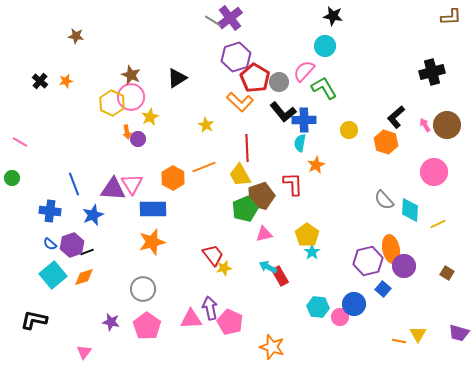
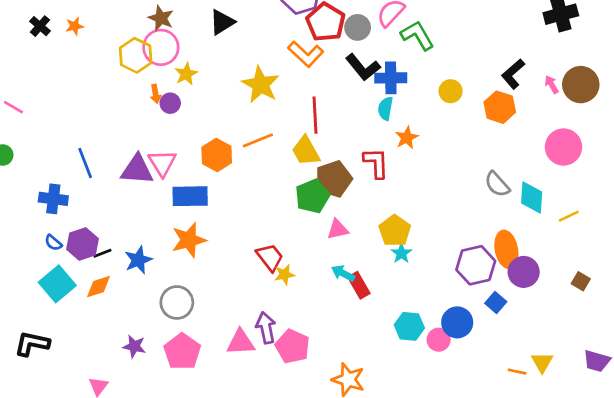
yellow star: (206, 125) -> (261, 85), size x1.8
blue star: (93, 215) -> (138, 260), moved

